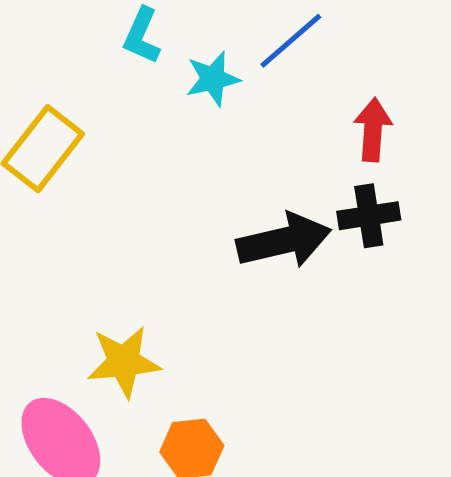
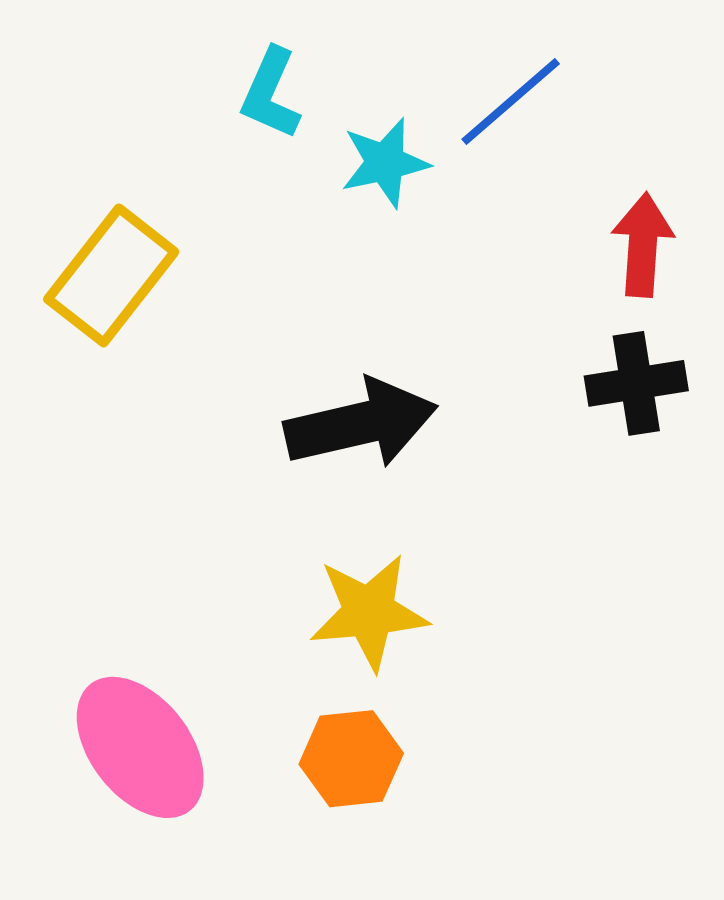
black arrow: (284, 241) -> (361, 424), moved
yellow star: (124, 362) -> (369, 612), moved

